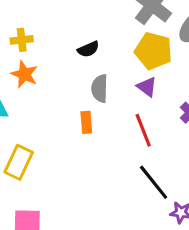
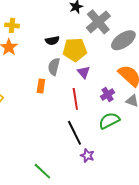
yellow pentagon: (153, 51) -> (75, 50), moved, turned -30

